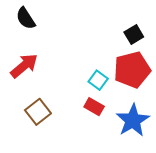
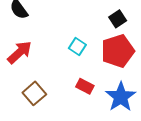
cyan square: (98, 80) -> (77, 47), moved

